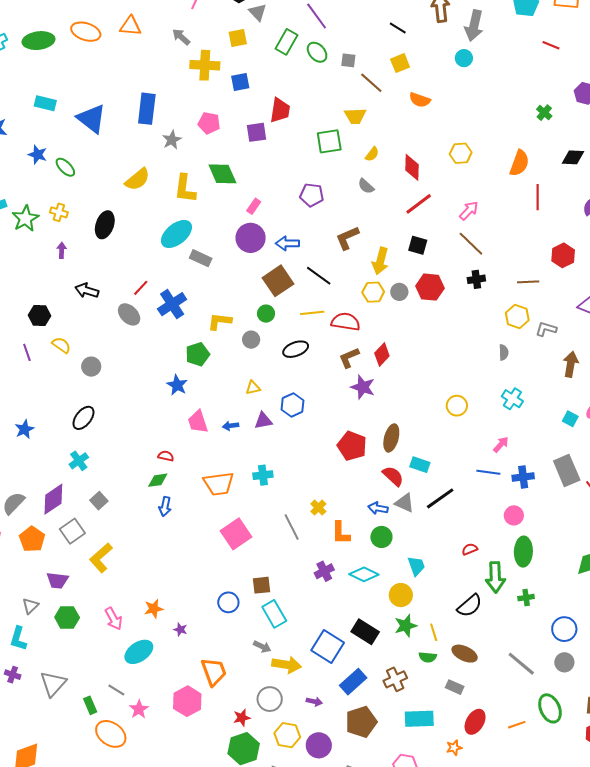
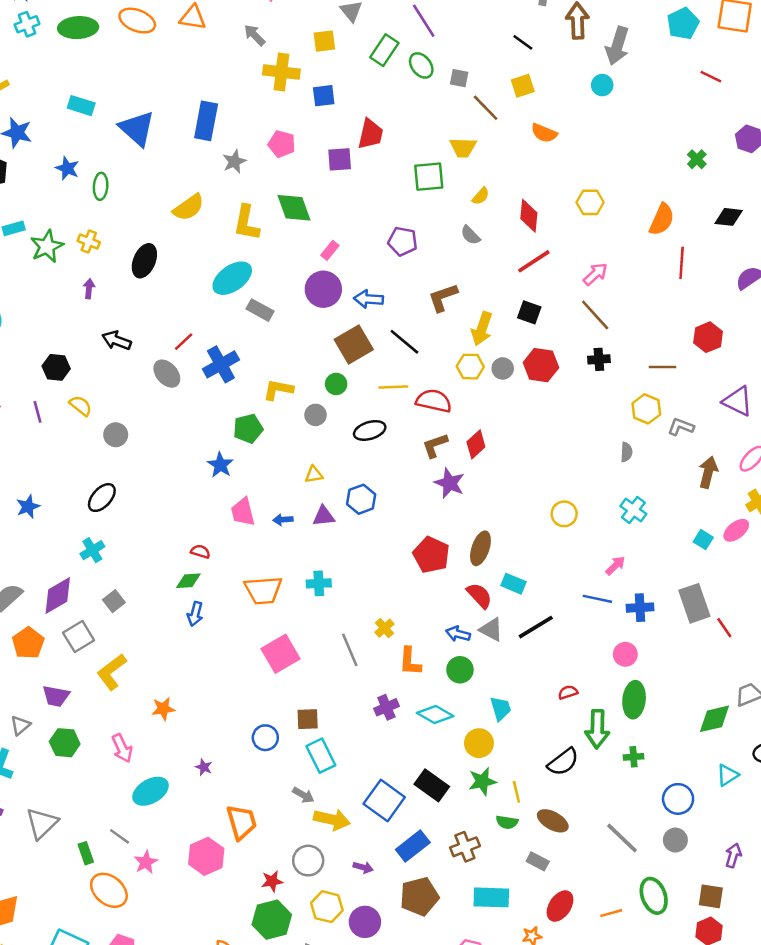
green ellipse: (65, 167) -> (101, 186), turned 45
orange star: (154, 609) -> (163, 709), moved

